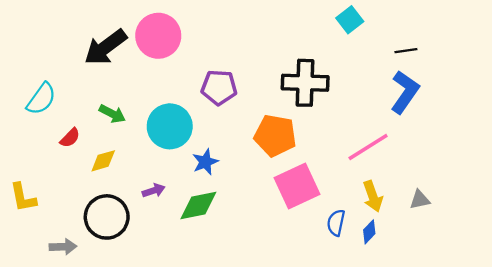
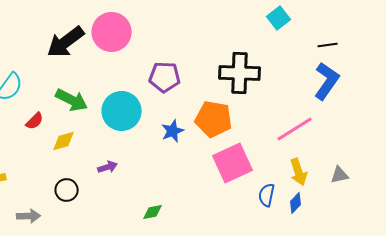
green arrow: (112, 114) -> (72, 100), size x1.4
blue star: (205, 162) -> (173, 131), moved
green diamond: (198, 205) -> (153, 212), moved, size x0.6
black circle: (107, 217) -> (67, 190), size x0.6

